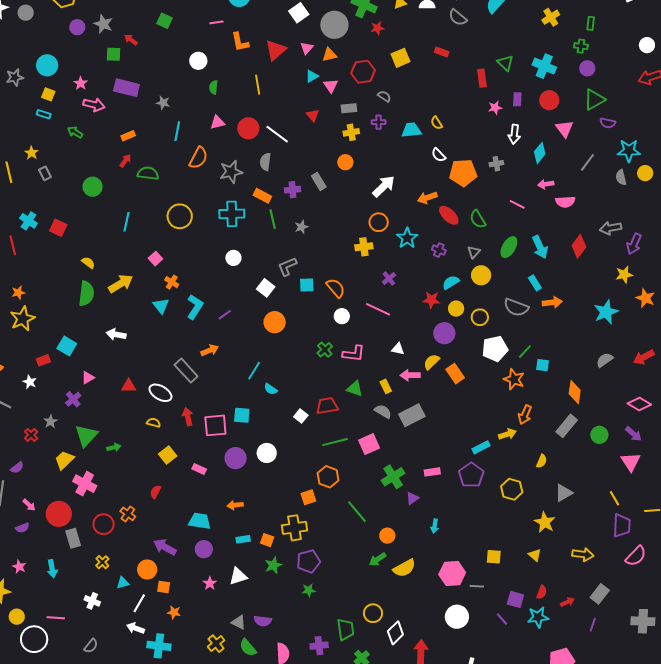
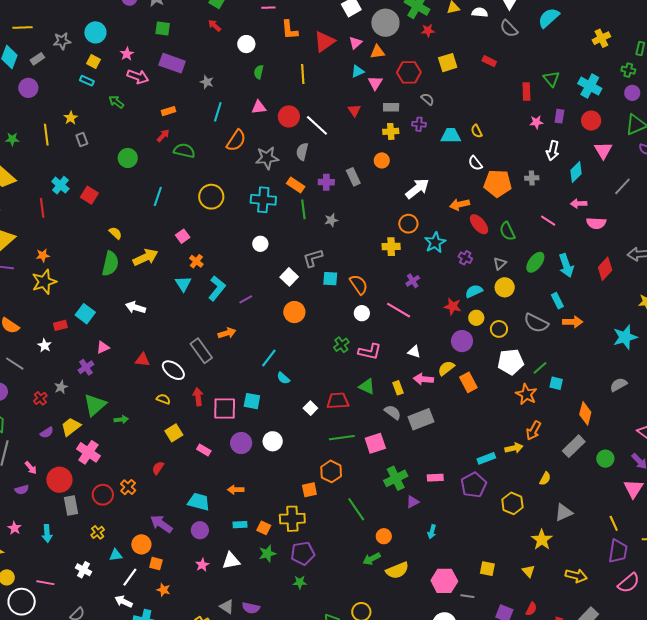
red arrow: (131, 40) -> (215, 26), moved
purple semicircle: (17, 468) -> (47, 433), moved

